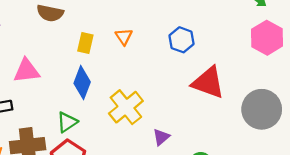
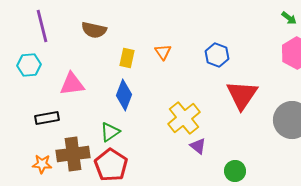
red triangle: (208, 83) -> (242, 95), turned 44
yellow cross: (126, 107) -> (184, 118), moved
purple triangle: (161, 137) -> (198, 146), turned -42

